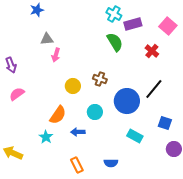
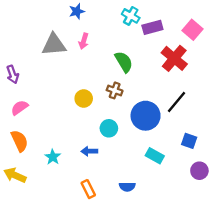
blue star: (37, 10) -> (77, 11), moved
gray triangle: (47, 39) -> (54, 45), size x1.6
green semicircle: (115, 42) -> (124, 62), moved
red cross: (152, 51) -> (174, 58), size x1.6
pink arrow: (56, 55) -> (84, 41), moved
orange semicircle: (58, 115) -> (19, 141), moved, turned -60

